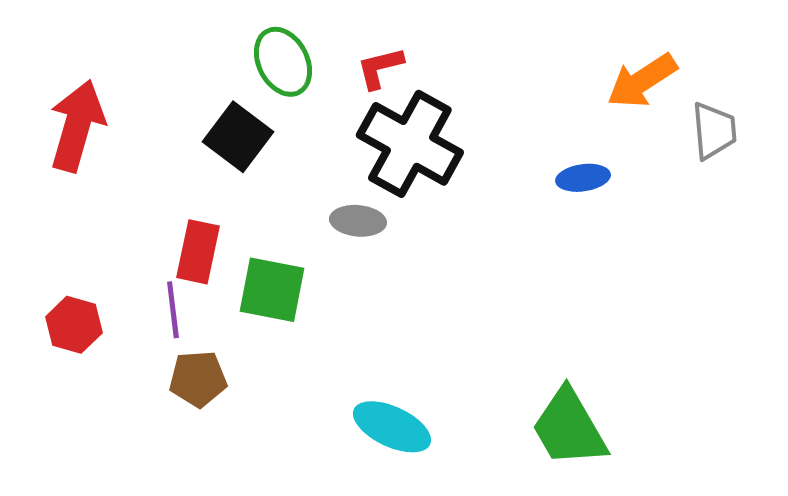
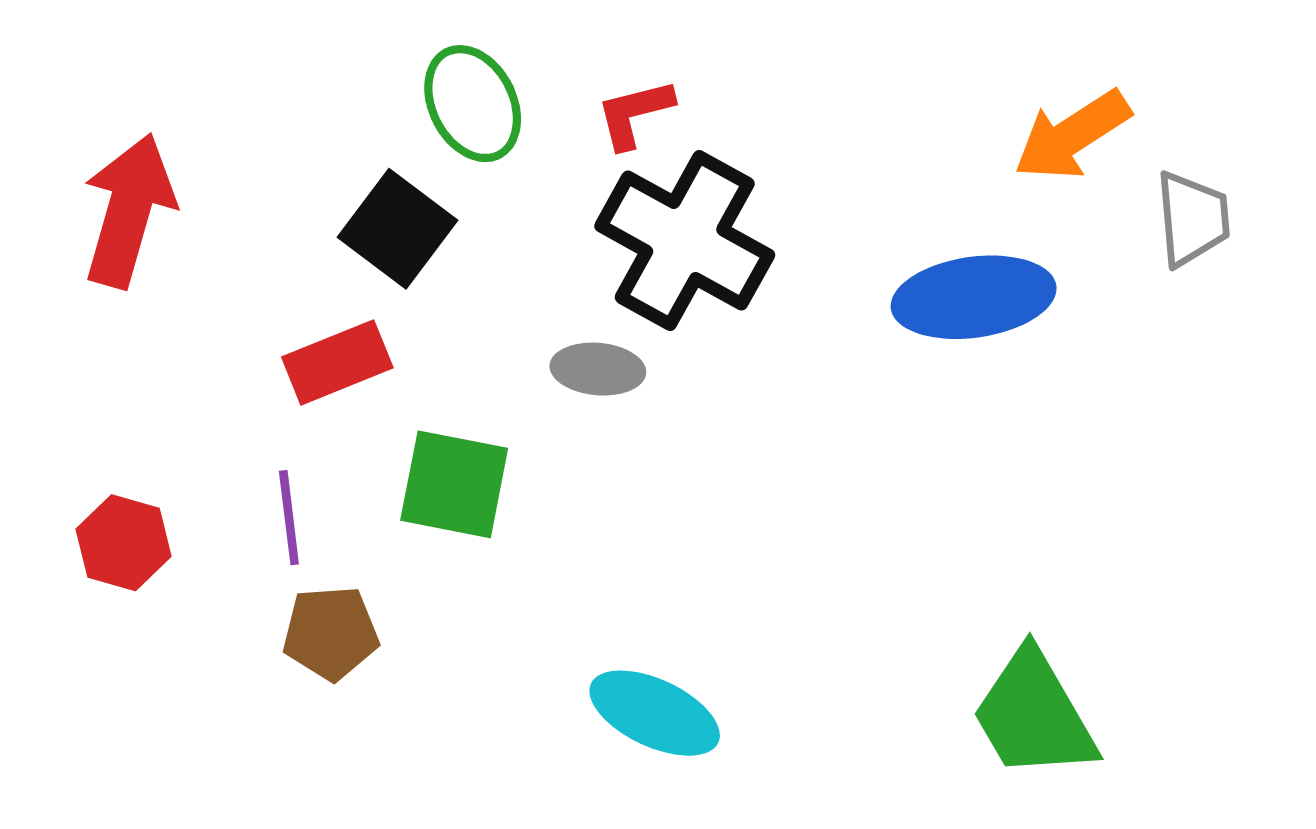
blue ellipse: (583, 178) -> (974, 297), size x1.8
red rectangle: (198, 252) -> (337, 362), moved, turned 56
green trapezoid: (569, 428) -> (1034, 715), moved

